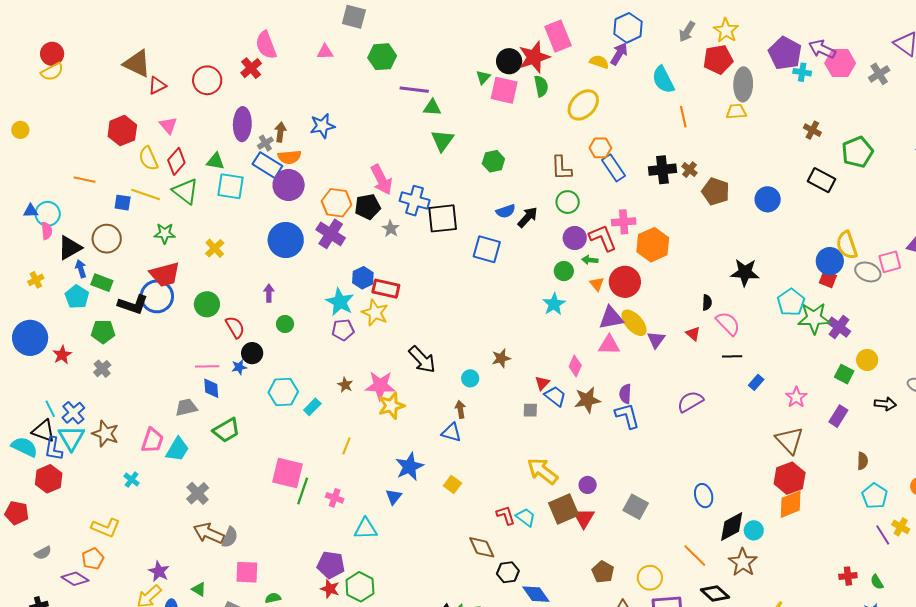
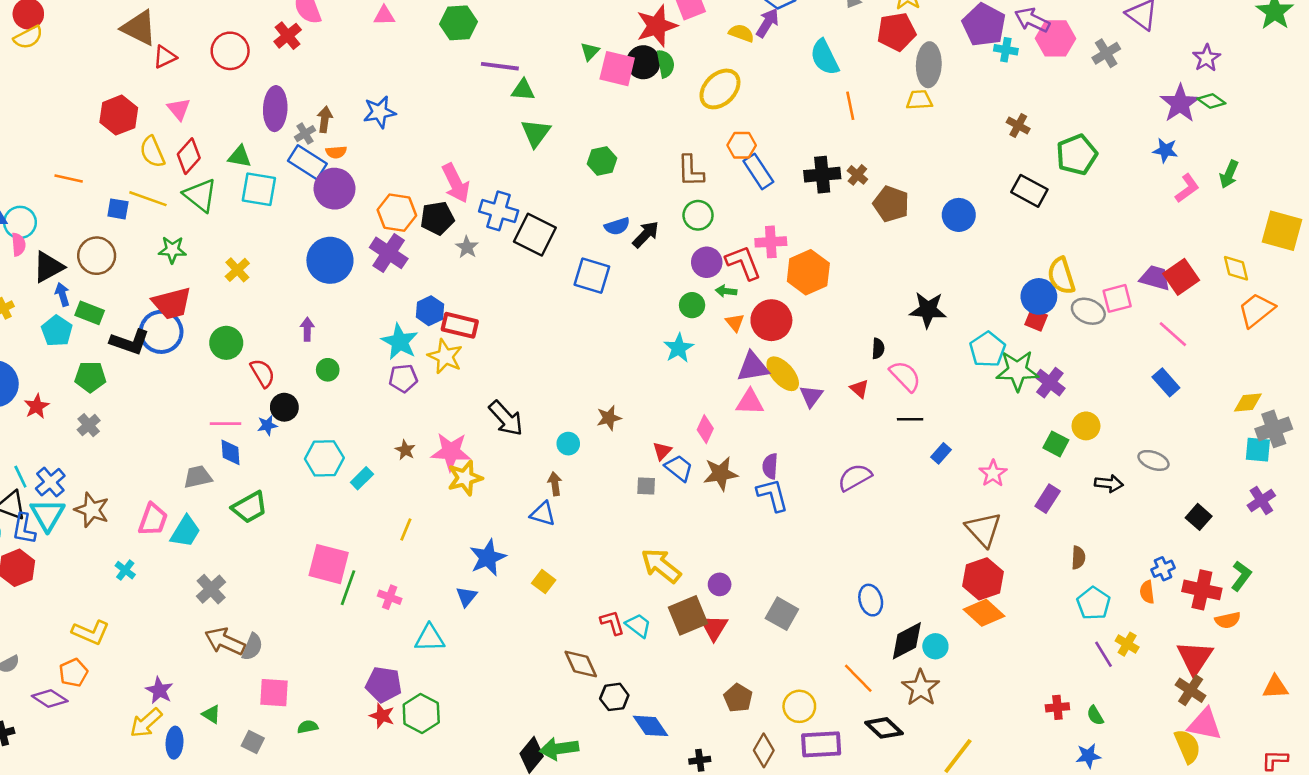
black circle: (509, 61) -> (643, 62), moved
orange semicircle: (289, 157) -> (336, 152), size x0.7
black square: (443, 218) -> (535, 235), turned 32
orange diamond: (791, 504) -> (984, 613), turned 64

